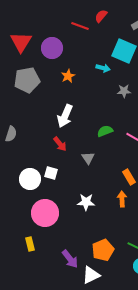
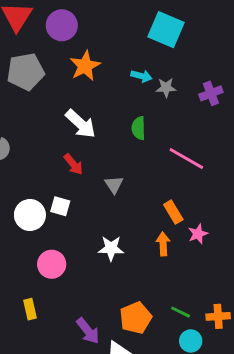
cyan arrow: (103, 68) -> (141, 76), moved
orange star: (68, 76) -> (85, 66), size x1.5
white arrow: (65, 116) -> (81, 124), turned -70
green semicircle: (105, 131) -> (139, 128), moved, turned -70
pink circle: (45, 213) -> (52, 264), size x0.7

